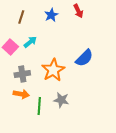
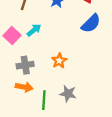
blue semicircle: (84, 58) -> (91, 23), moved
orange star: (53, 70) -> (59, 61), size x0.6

